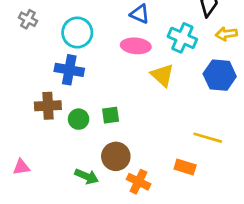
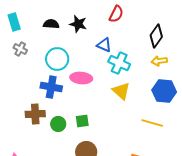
yellow arrow: (226, 34) -> (159, 61), moved
cyan cross: (182, 38) -> (119, 63), moved
pink ellipse: (136, 46) -> (81, 78), moved
yellow line: (208, 138) -> (152, 123), moved

